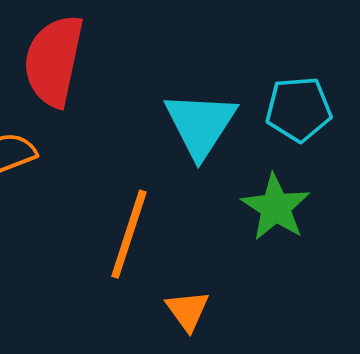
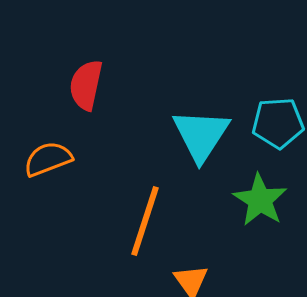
red semicircle: (54, 61) -> (86, 85), size x0.7

